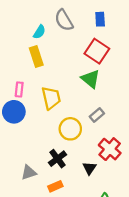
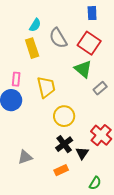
gray semicircle: (64, 20) -> (58, 38), moved
gray rectangle: (97, 115) -> (100, 88), moved
black cross: (58, 159) -> (64, 144), moved
orange rectangle: (55, 186) -> (61, 170), moved

